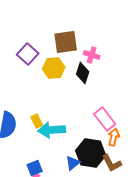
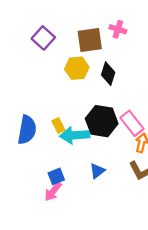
purple square: (28, 54) -> (43, 38), moved
pink cross: (92, 55) -> (118, 29), moved
black hexagon: (91, 153) -> (102, 121), moved

